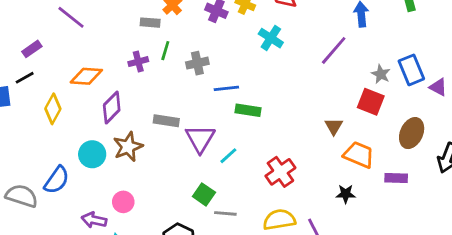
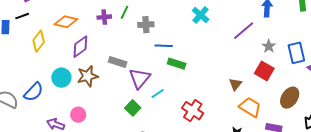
gray star: (381, 74) -> (269, 46), moved
red cross: (280, 172) -> (193, 111), turned -30
green square: (204, 194) -> (133, 108), moved

